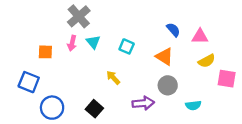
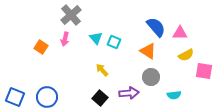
blue semicircle: (173, 30) -> (156, 27), size x1.5
cyan triangle: (93, 42) -> (96, 38), moved
orange square: (45, 52) -> (41, 47), turned 32
blue square: (29, 82) -> (15, 97), moved
black square: (94, 109) -> (100, 98), moved

